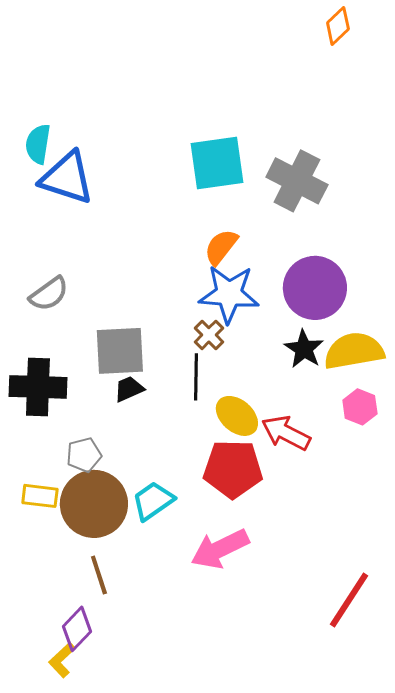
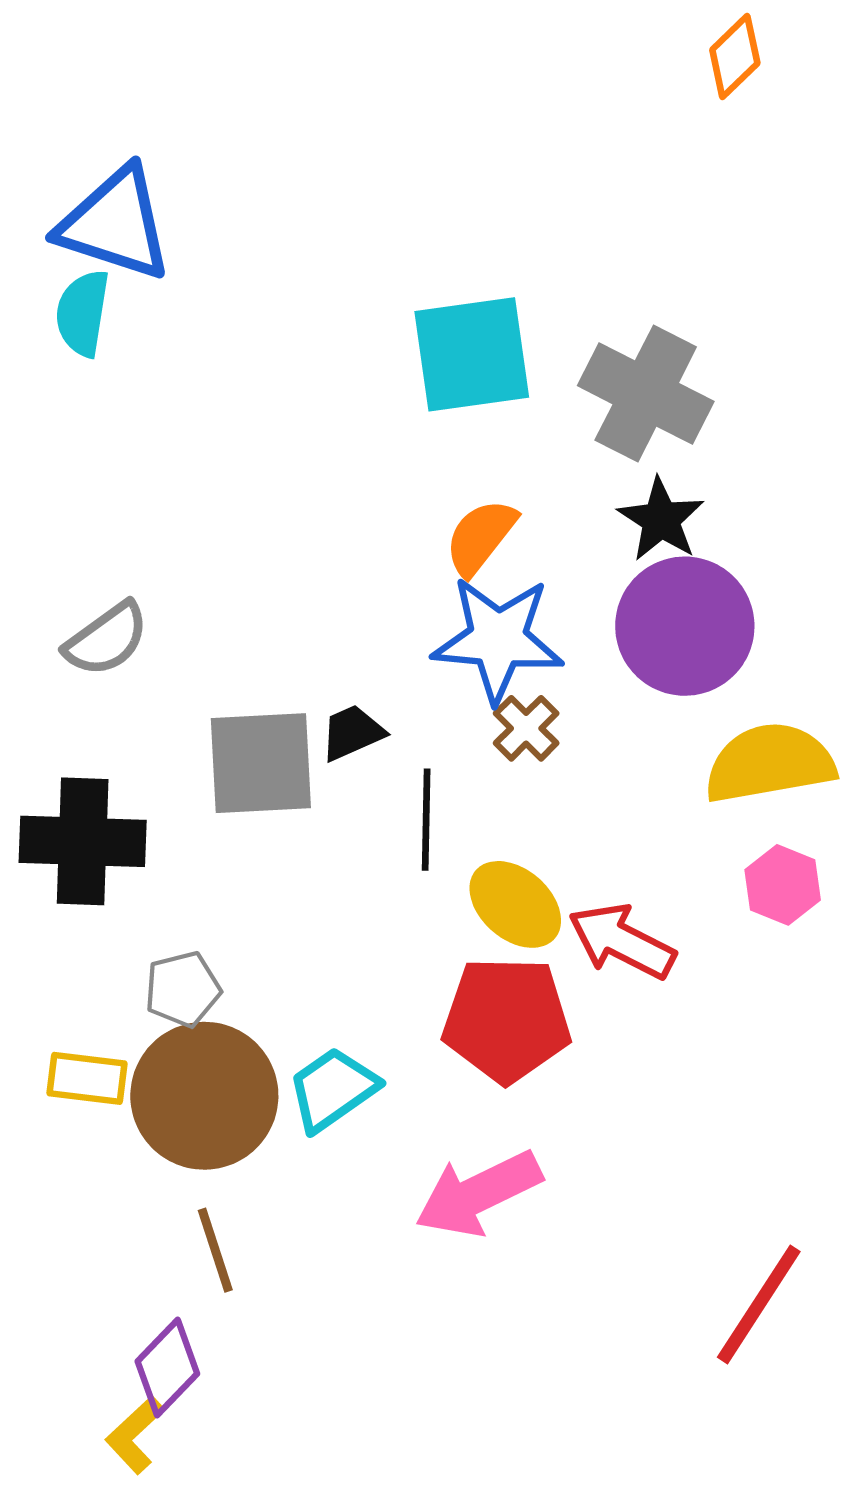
blue triangle: (67, 178) -> (115, 224), moved
brown cross: (209, 335) -> (526, 728), moved
black star: (304, 349) -> (661, 520), moved
black trapezoid: (129, 389) -> (352, 733), moved

